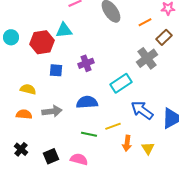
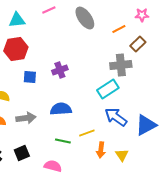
cyan triangle: (64, 30) -> (17, 20), moved
gray cross: (147, 58) -> (121, 65), turned 30
cyan rectangle: (121, 83) -> (108, 89), moved
black square: (51, 156) -> (22, 153), moved

